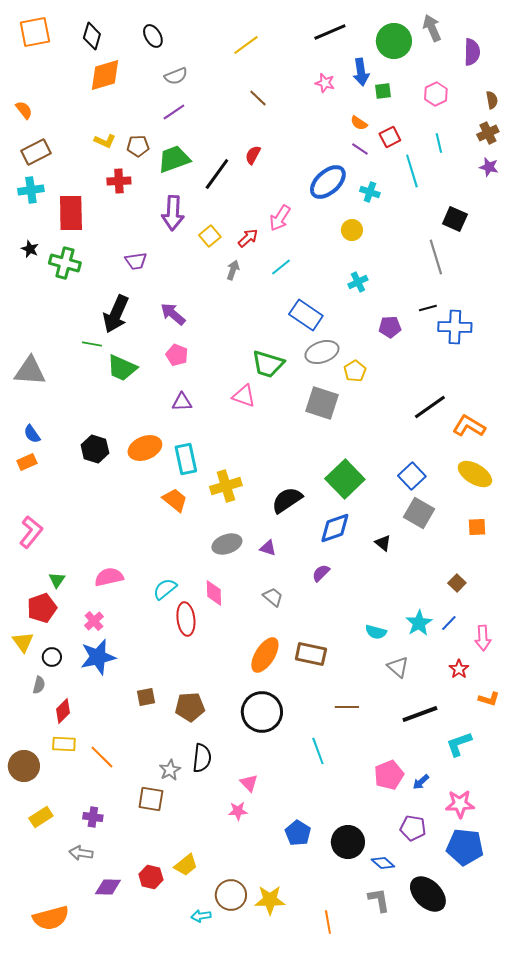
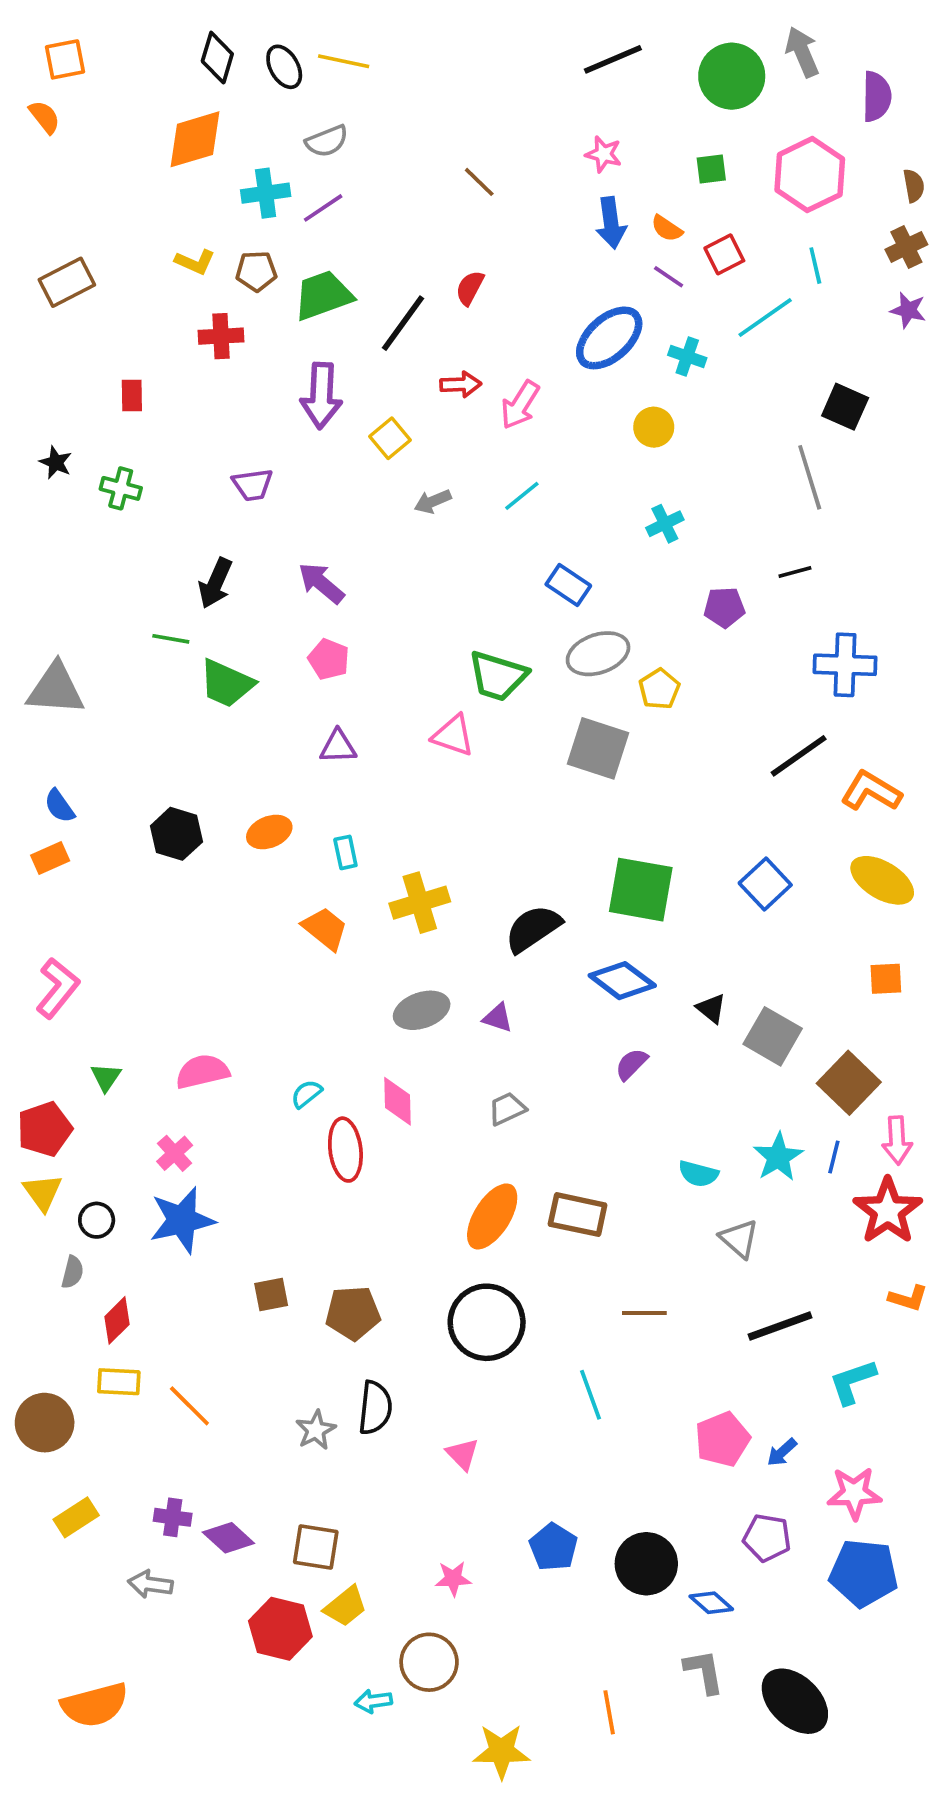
orange square: (35, 32) -> (65, 59), size x0.7
black diamond: (92, 36) -> (217, 58), moved
yellow line: (246, 45) -> (344, 61), moved, turned 48
blue arrow: (361, 72) -> (611, 223), moved
pink hexagon: (436, 94) -> (810, 175), size x1.6
orange semicircle: (24, 110) -> (45, 117), moved
cyan line: (412, 171) -> (765, 318), turned 72
cyan cross: (31, 190) -> (266, 193), moved
red rectangle: (71, 213) -> (132, 396), size x0.5
red arrow: (248, 238) -> (461, 384), moved, turned 40
green cross: (65, 263) -> (121, 488), size x0.7
gray arrow: (233, 270) -> (433, 501), turned -132
black arrow: (116, 314) -> (215, 583), size x0.7
blue rectangle: (306, 315) -> (568, 585), size x0.7
blue cross: (455, 327) -> (845, 665), moved
orange ellipse: (145, 448) -> (269, 832), size x0.7
cyan rectangle: (186, 459) -> (345, 852), size x0.6
green square: (345, 479) -> (641, 890), turned -36
gray square: (419, 513) -> (773, 1036), moved
blue diamond: (335, 528) -> (622, 981), turned 56
purple semicircle: (321, 573) -> (631, 1064), moved
brown square: (457, 583) -> (849, 1083), size x1.8
cyan semicircle: (165, 589) -> (306, 1094), size x0.7
gray trapezoid: (273, 597) -> (507, 1109), turned -65
red pentagon: (42, 608) -> (45, 1129), moved
blue line: (449, 623) -> (834, 1157), turned -30
pink arrow: (483, 638) -> (897, 1140), moved
red star: (459, 669) -> (888, 1211), moved, size x1.8
brown square: (151, 799) -> (316, 1547), moved
pink star: (238, 811) -> (453, 1579), moved
red hexagon: (151, 877) -> (280, 1629), size x1.4
purple diamond: (108, 887) -> (228, 1538), moved, turned 40
black ellipse: (428, 894) -> (795, 1701), moved
yellow star: (270, 900) -> (501, 1751), moved

